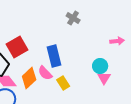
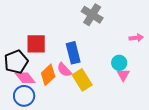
gray cross: (73, 18) -> (92, 15), size x1.5
red square: (17, 47) -> (36, 44), turned 30
yellow rectangle: (63, 83) -> (82, 80), size x1.5

